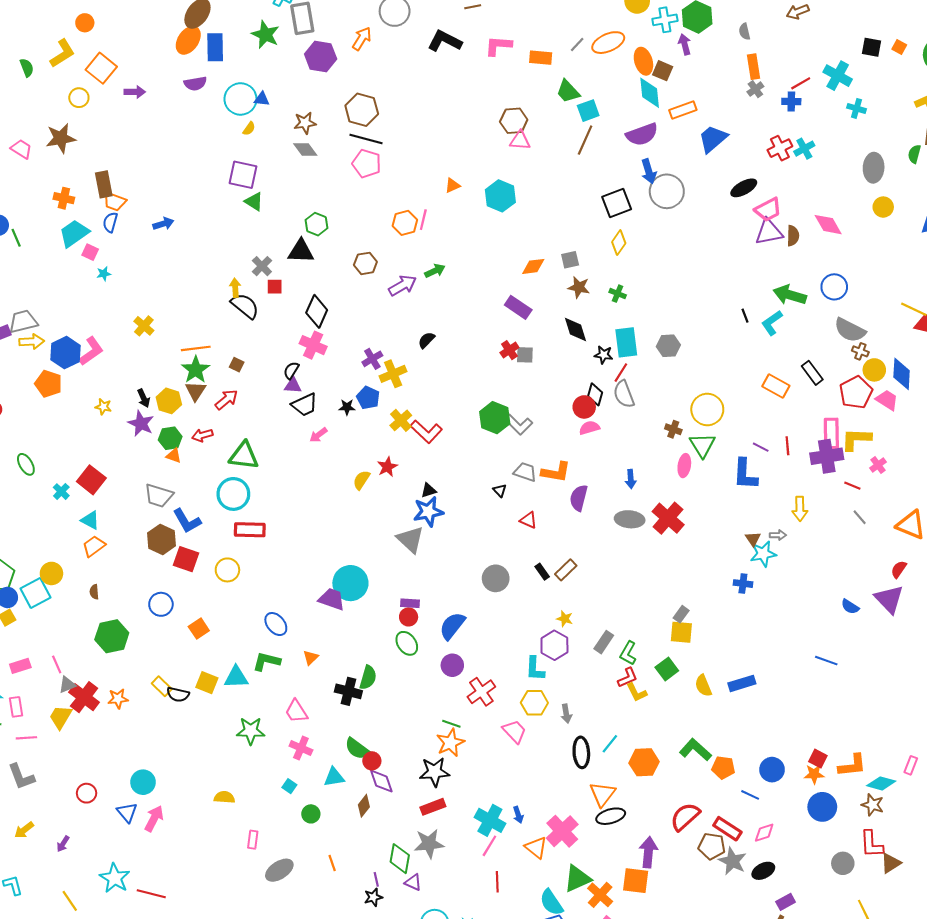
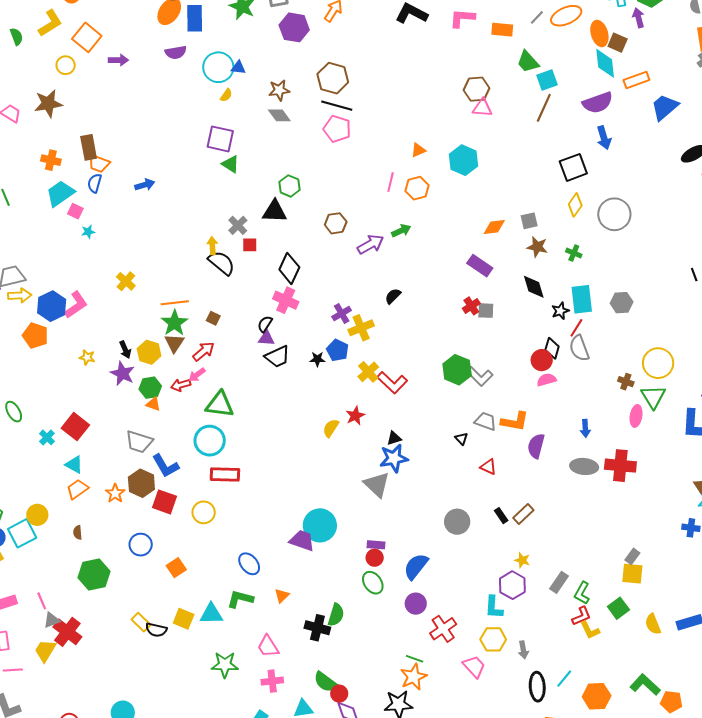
gray circle: (667, 191) -> (614, 214), moved
orange hexagon: (405, 223) -> (417, 188), moved
black star: (604, 355) -> (560, 311), turned -30
pink arrow: (318, 435) -> (197, 375), moved
red cross: (668, 518) -> (620, 466), turned -36
orange star: (118, 699) -> (115, 493), moved, turned -30
pink cross: (301, 748) -> (272, 681), turned -30

